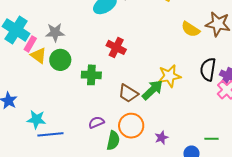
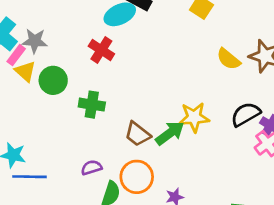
gray star: (55, 32) -> (35, 41), moved
red cross: (116, 47) -> (101, 50), moved
black semicircle: (208, 69) -> (246, 114), turned 45

